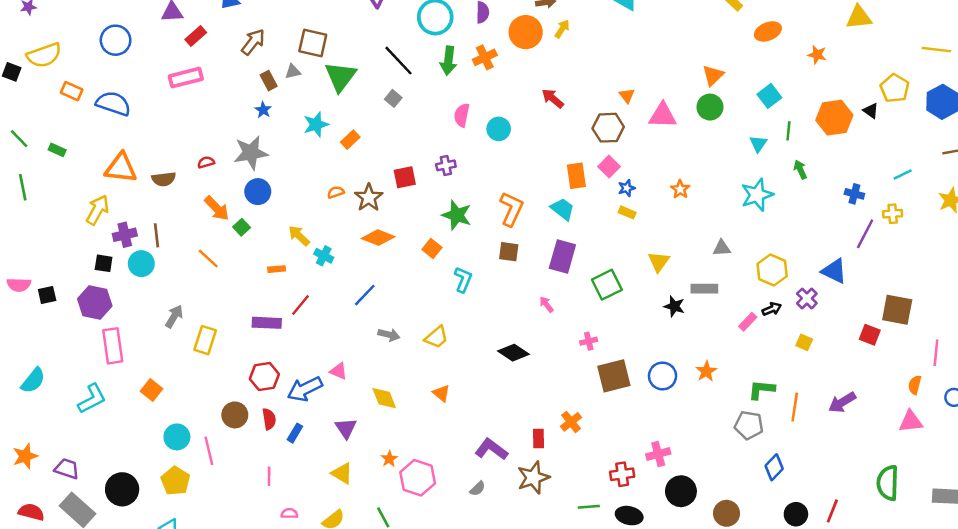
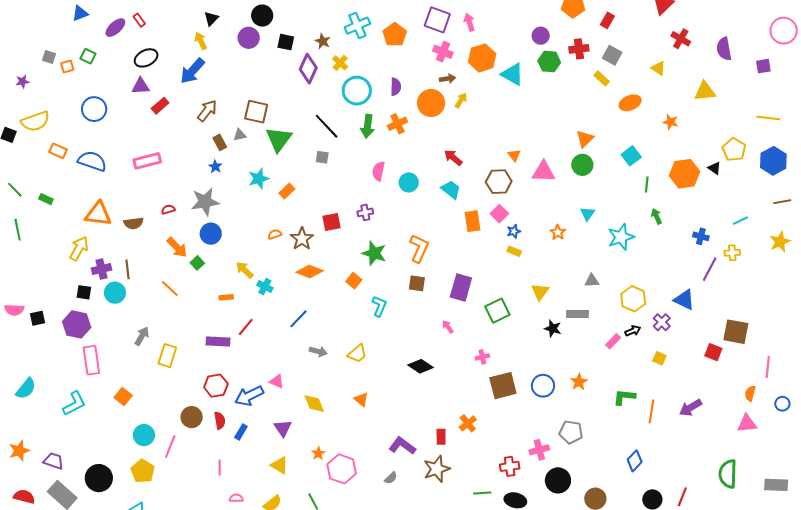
pink rectangle: (186, 78) -> (147, 161), moved
gray square: (393, 98) -> (322, 157), turned -32
cyan triangle: (758, 144) -> (587, 214), moved
cyan trapezoid: (563, 209) -> (451, 190), moved
gray pentagon: (749, 425) -> (571, 432), moved
pink line: (209, 451) -> (170, 447), turned 35

